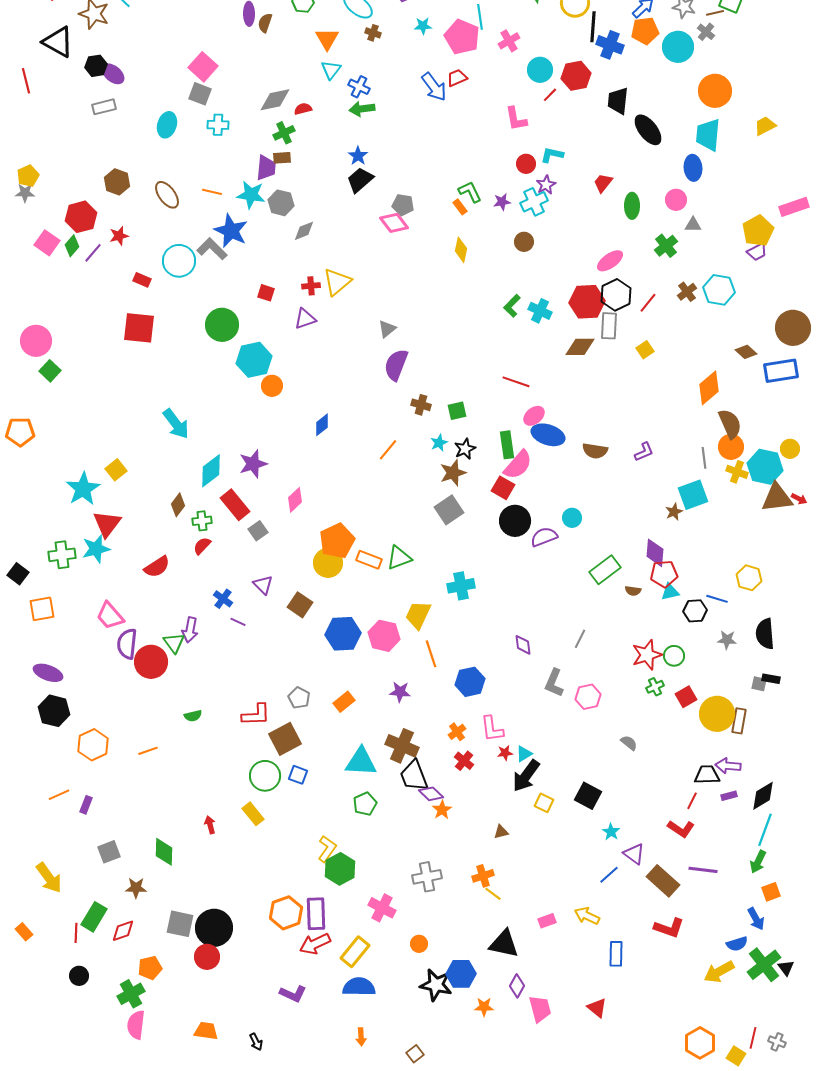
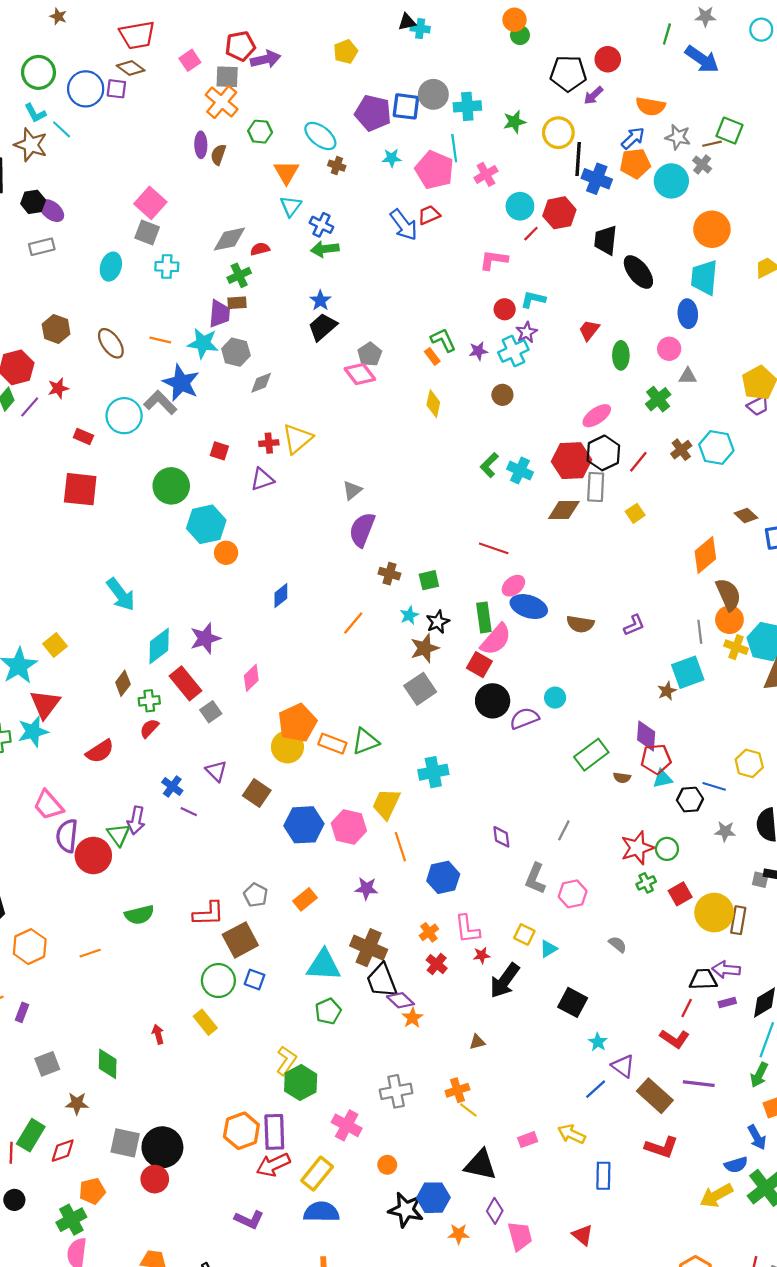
pink L-shape: (516, 119) -> (494, 260), turned 108
gray pentagon: (403, 205) -> (370, 354), turned 30
green semicircle: (193, 716) -> (139, 915), size x1.5
cyan triangle: (524, 754) -> (549, 949), moved
yellow square: (544, 803) -> (524, 934), moved

